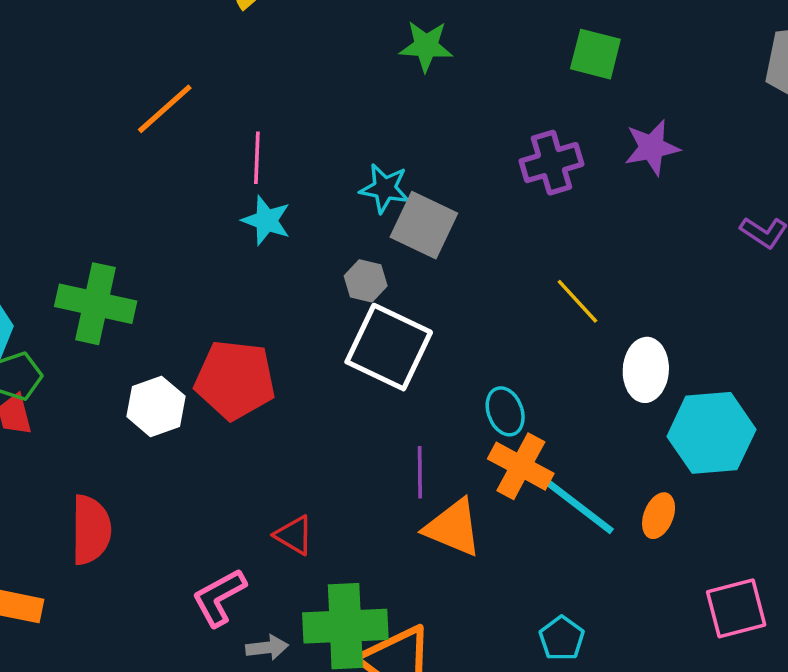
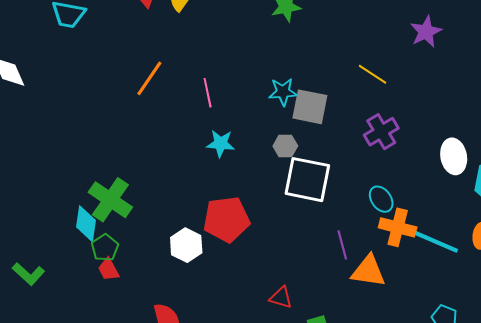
purple cross: (551, 163) -> (381, 132), moved
cyan star: (266, 220) -> (221, 143), moved
yellow line: (577, 301) -> (373, 74), moved
green cross: (96, 304) -> (110, 200), moved, turned 36

